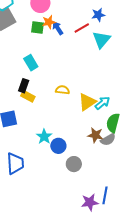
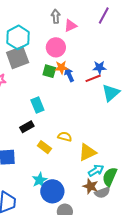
blue star: (98, 15) -> (99, 67), moved
black rectangle: (24, 86) -> (27, 127), turned 32
yellow rectangle: (28, 96) -> (44, 147), moved
cyan arrow: (102, 103) -> (96, 170), moved
blue circle: (58, 146) -> (52, 191), size x1.5

